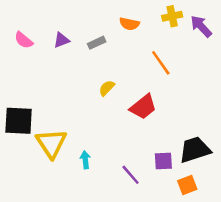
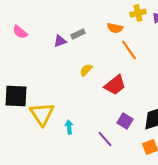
orange semicircle: (129, 24) -> (115, 28), moved
purple triangle: (61, 40) -> (60, 41), moved
purple square: (163, 161) -> (125, 121), moved, turned 35

